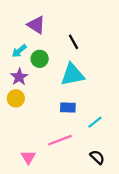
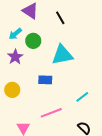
black line: (74, 42) -> (60, 18), moved
yellow circle: (16, 98) -> (12, 90), moved
blue rectangle: (68, 107) -> (45, 80), moved

